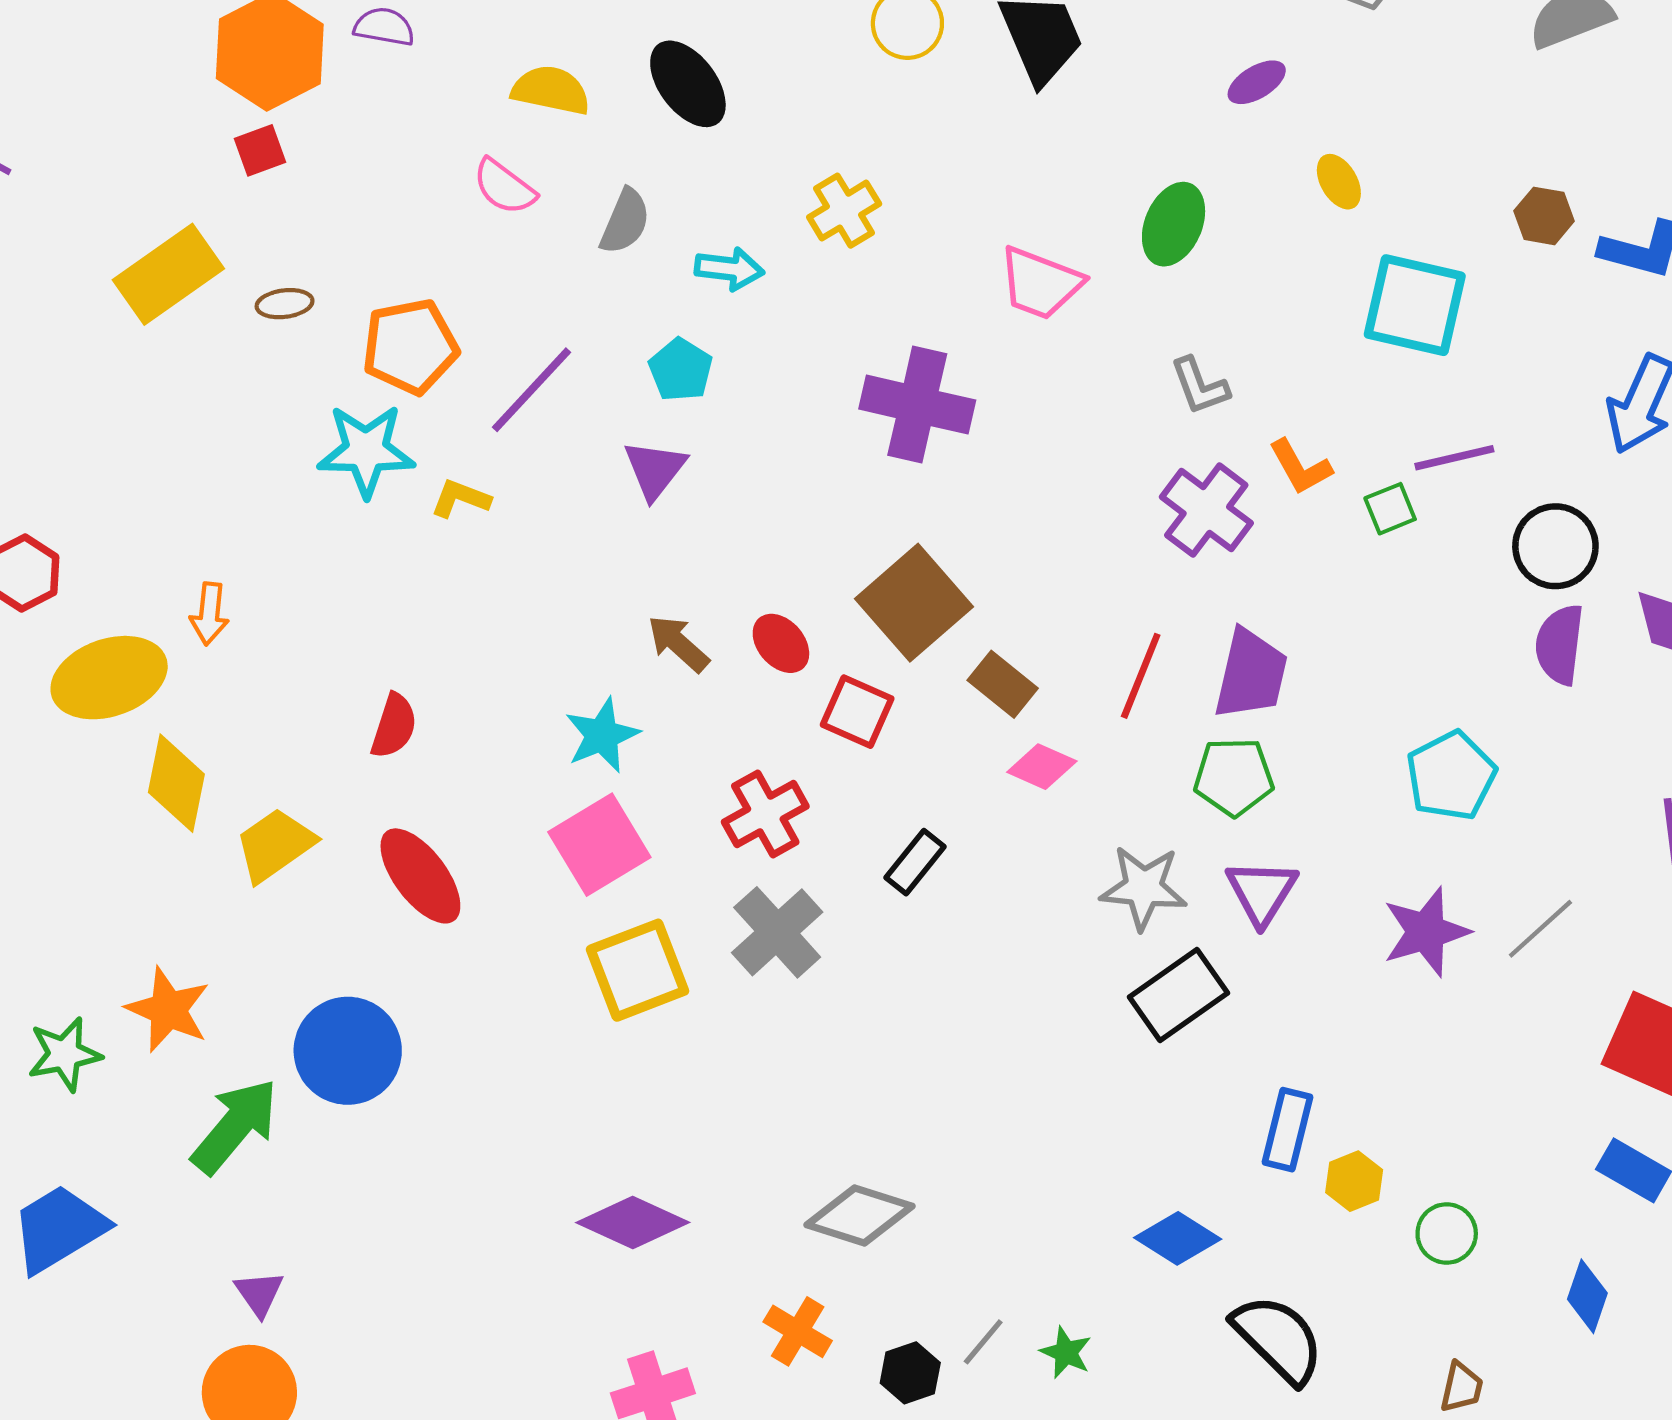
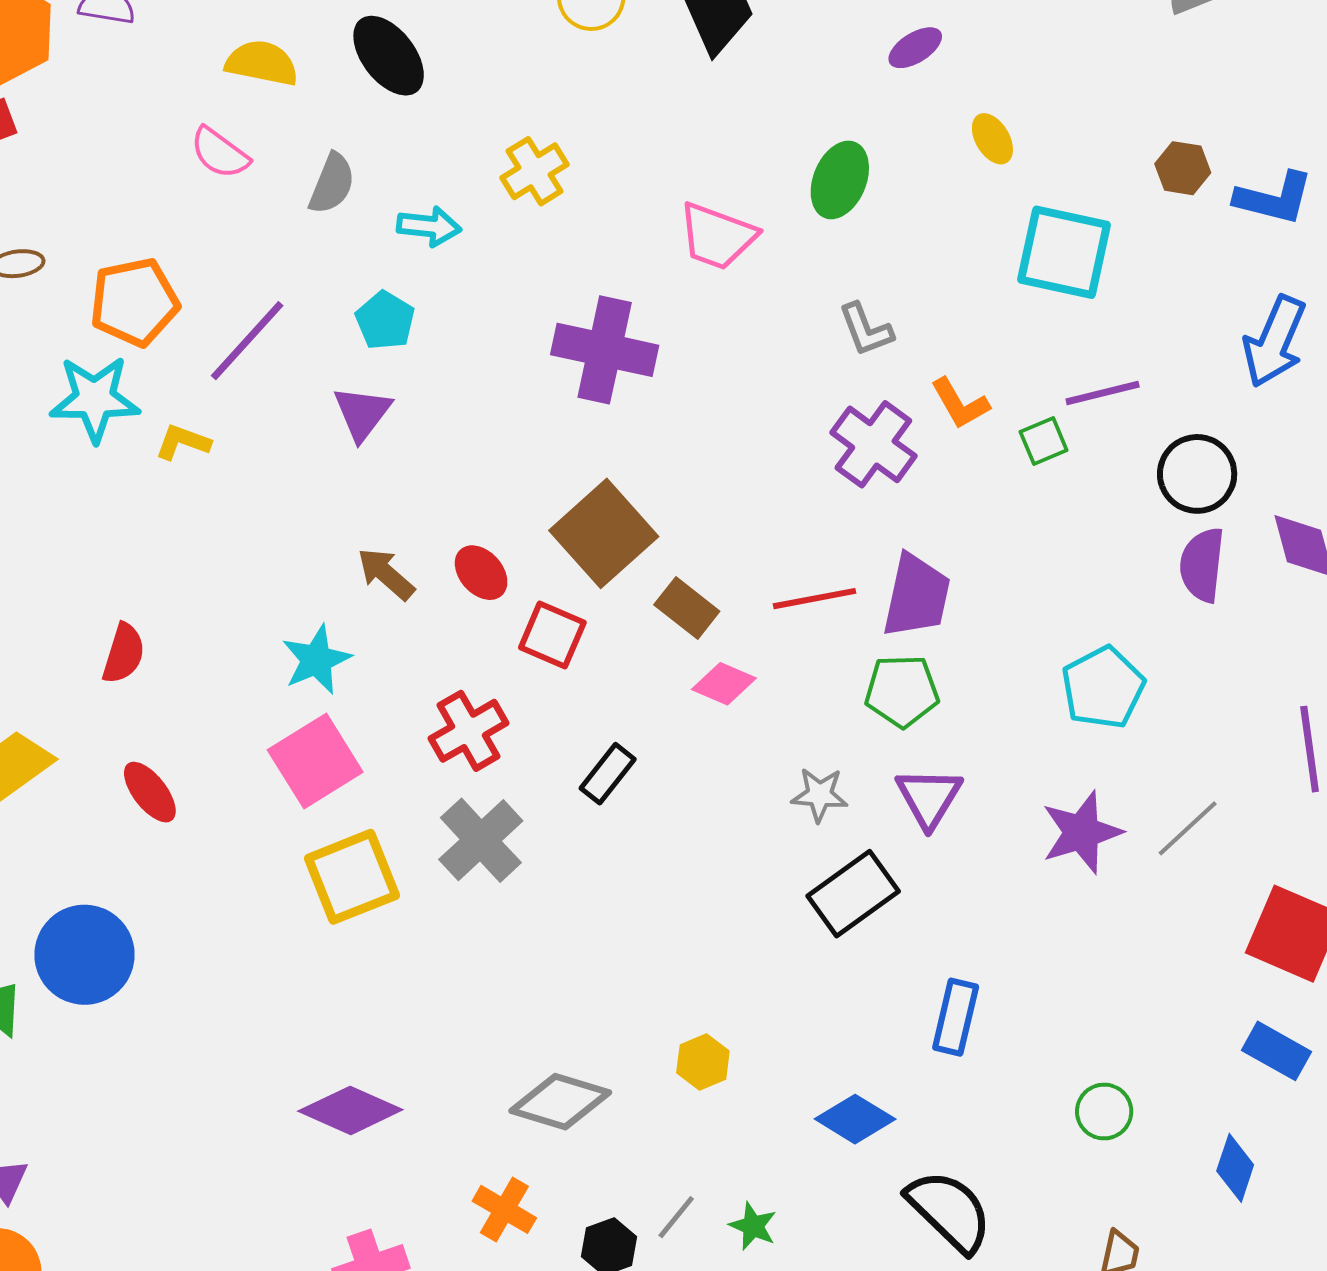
red line: (1141, 676) -> (815, 599), turned 58
red ellipse: (420, 876) -> (150, 792), size x0.7
gray star: (1143, 888) -> (820, 795), size x0.7
yellow hexagon: (1354, 1181) -> (703, 1062), moved

